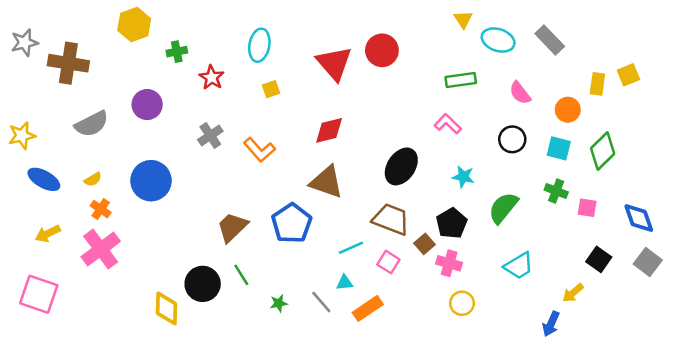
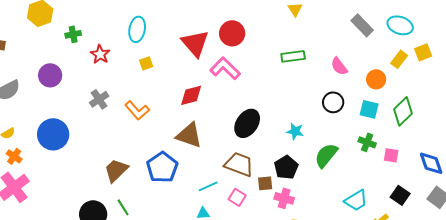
cyan ellipse: (498, 40) -> (400, 25), moved
yellow rectangle: (597, 84) -> (399, 59), turned 30
pink L-shape: (448, 124) -> (225, 68), moved, size x1.4
brown square: (425, 244) -> (265, 183), turned 35
cyan trapezoid: (519, 266) -> (356, 200), moved

